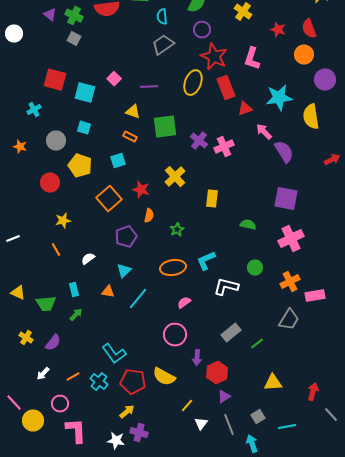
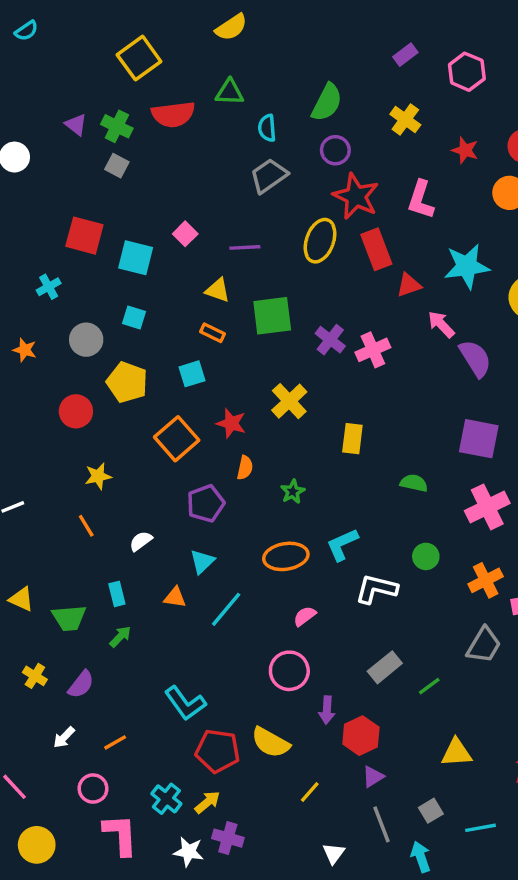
cyan cross: (99, 382) -> (166, 799), moved
yellow circle: (33, 421) -> (37, 845), moved
white triangle: (201, 424) -> (334, 853), moved

